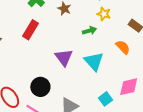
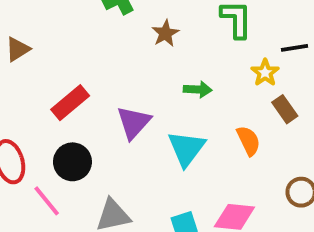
yellow star: (104, 14) -> (265, 73), moved
red rectangle: (30, 30) -> (70, 103), moved

